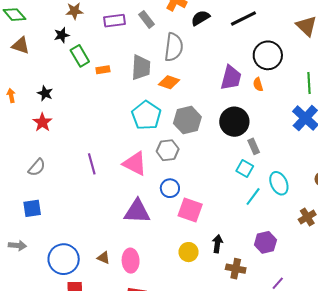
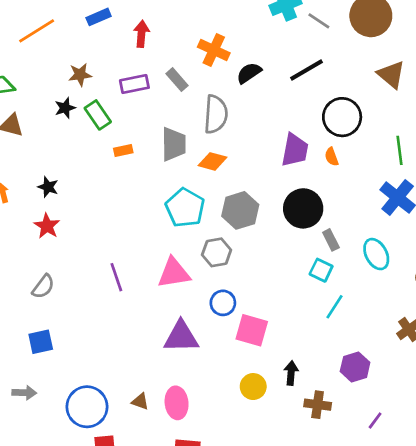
green rectangle: (80, 56) -> (98, 115), moved
pink triangle: (135, 164) -> (174, 273), turned -32
cyan ellipse: (279, 183) -> (376, 254), moved

